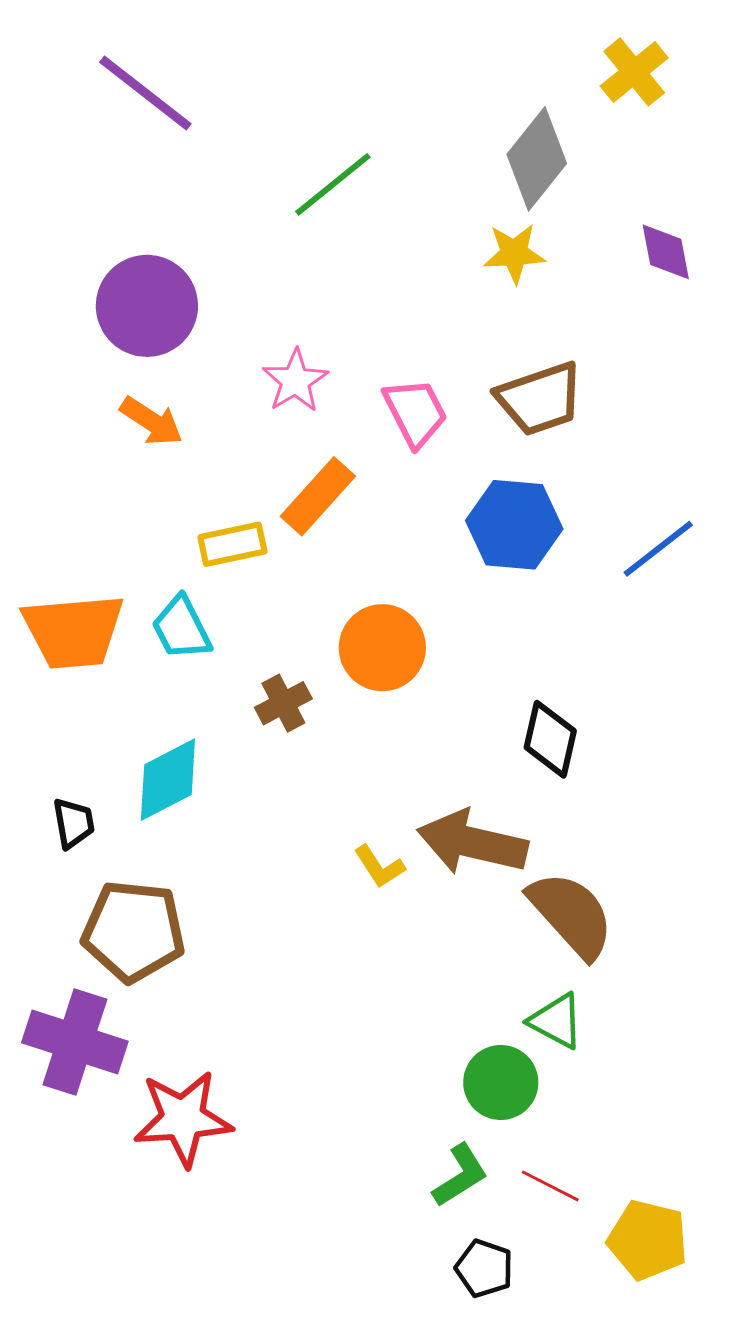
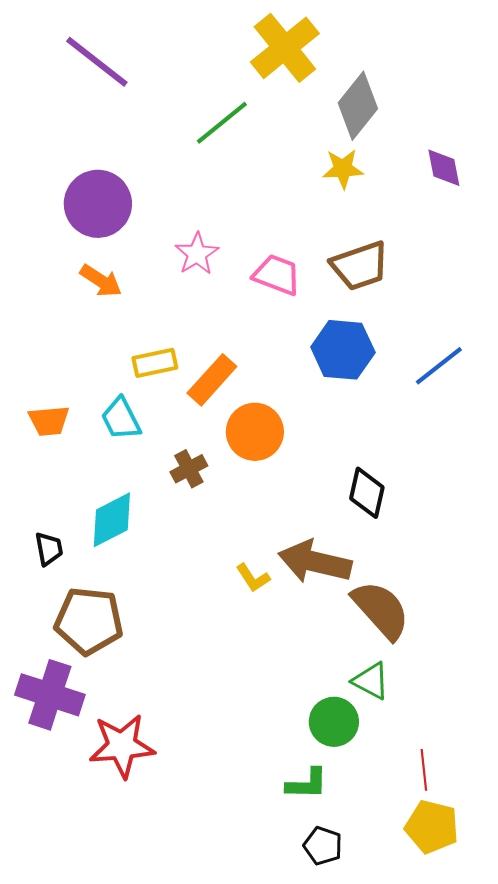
yellow cross: (634, 72) -> (285, 48), moved, size x1.5
pink trapezoid: (415, 412) -> (277, 275), turned -42
orange rectangle: (318, 496) -> (212, 380), moved
orange trapezoid: (73, 631) -> (49, 421), size x0.6
green L-shape: (460, 1175) -> (307, 784), turned 33
red line: (550, 1186) -> (424, 770), moved, turned 57

